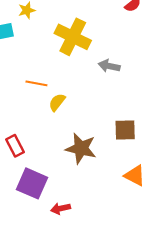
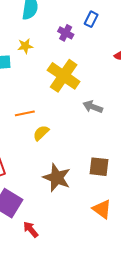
orange line: (36, 83) -> (25, 113), turned -30
red arrow: (61, 209) -> (31, 229), turned 54

